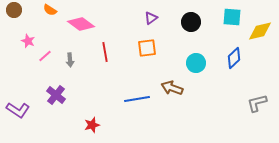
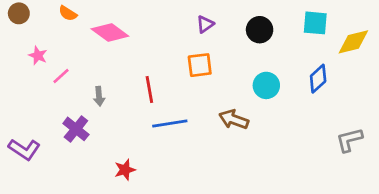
red line: (105, 52) -> (149, 90), moved
gray arrow: (70, 60) -> (99, 96), moved
blue line: (137, 99) -> (170, 124), moved

